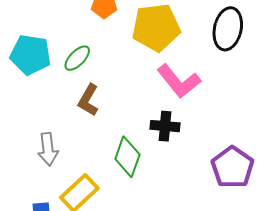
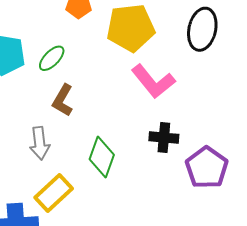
black cross: (165, 126) -> (164, 138), moved
gray arrow: (48, 149) -> (40, 143), moved

